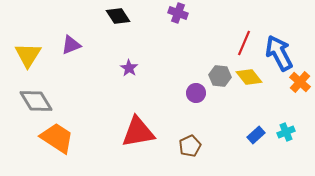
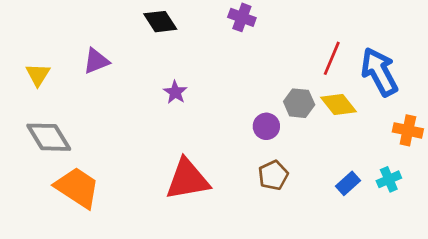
yellow triangle: (28, 55) -> (38, 75), size x0.7
orange cross: (300, 82) -> (408, 130), moved, turned -30
brown pentagon: (190, 146) -> (273, 175), moved

